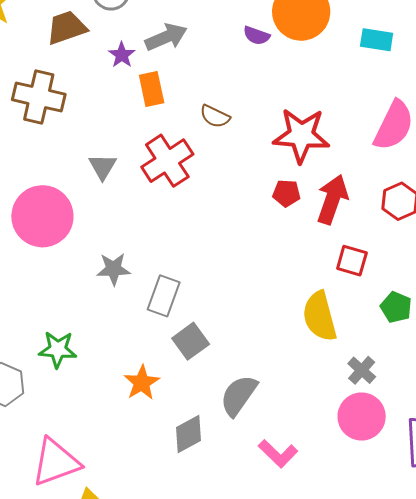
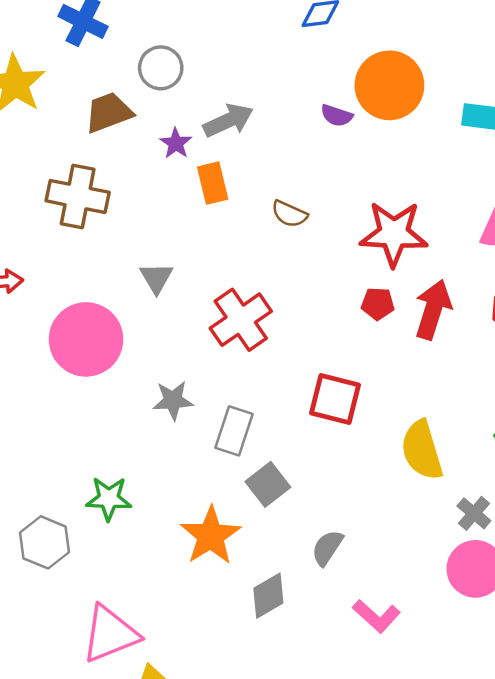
red cross: (167, 161) -> (241, 320), moved
red square: (352, 261) -> (335, 399), moved, size x1.4
orange star: (142, 383) -> (211, 536), size x1.4
gray semicircle: (239, 395) -> (327, 548), size x0.7

